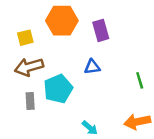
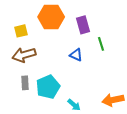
blue triangle: (92, 67) -> (76, 55), turned 32
green line: (140, 80) -> (101, 44), moved
cyan pentagon: (58, 89) -> (48, 87), moved

